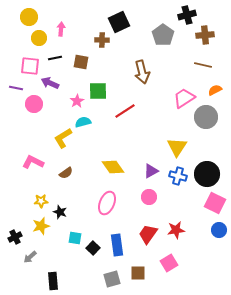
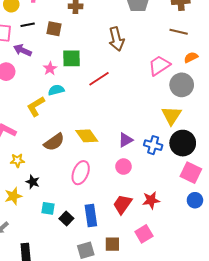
yellow triangle: (177, 147) -> (171, 115), moved
brown semicircle: (66, 173) -> (54, 142), moved, size x1.5
yellow star: (41, 201) -> (17, 160), moved

